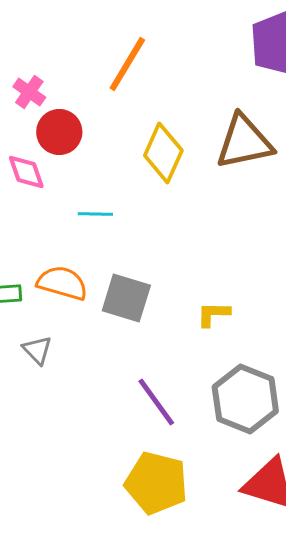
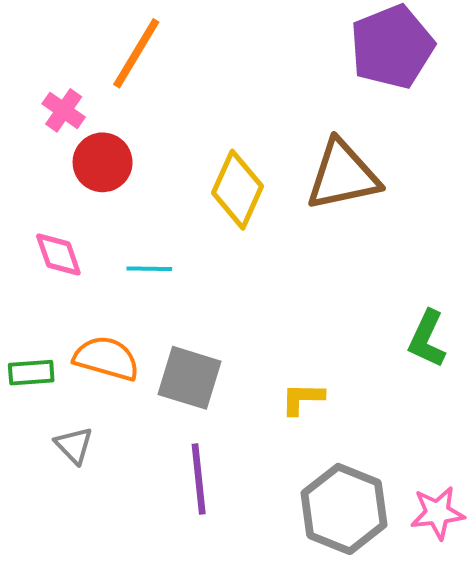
orange line: (127, 64) -> (136, 53), moved
pink diamond: (26, 172) -> (58, 255), moved
purple line: (156, 402) -> (199, 479), moved, turned 30

